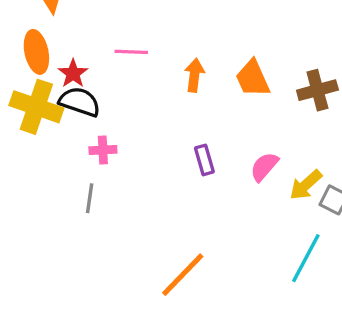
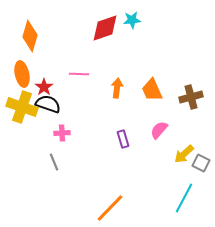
pink semicircle: (264, 167) -> (159, 130), moved
gray line: (90, 198) -> (54, 162), turned -30

